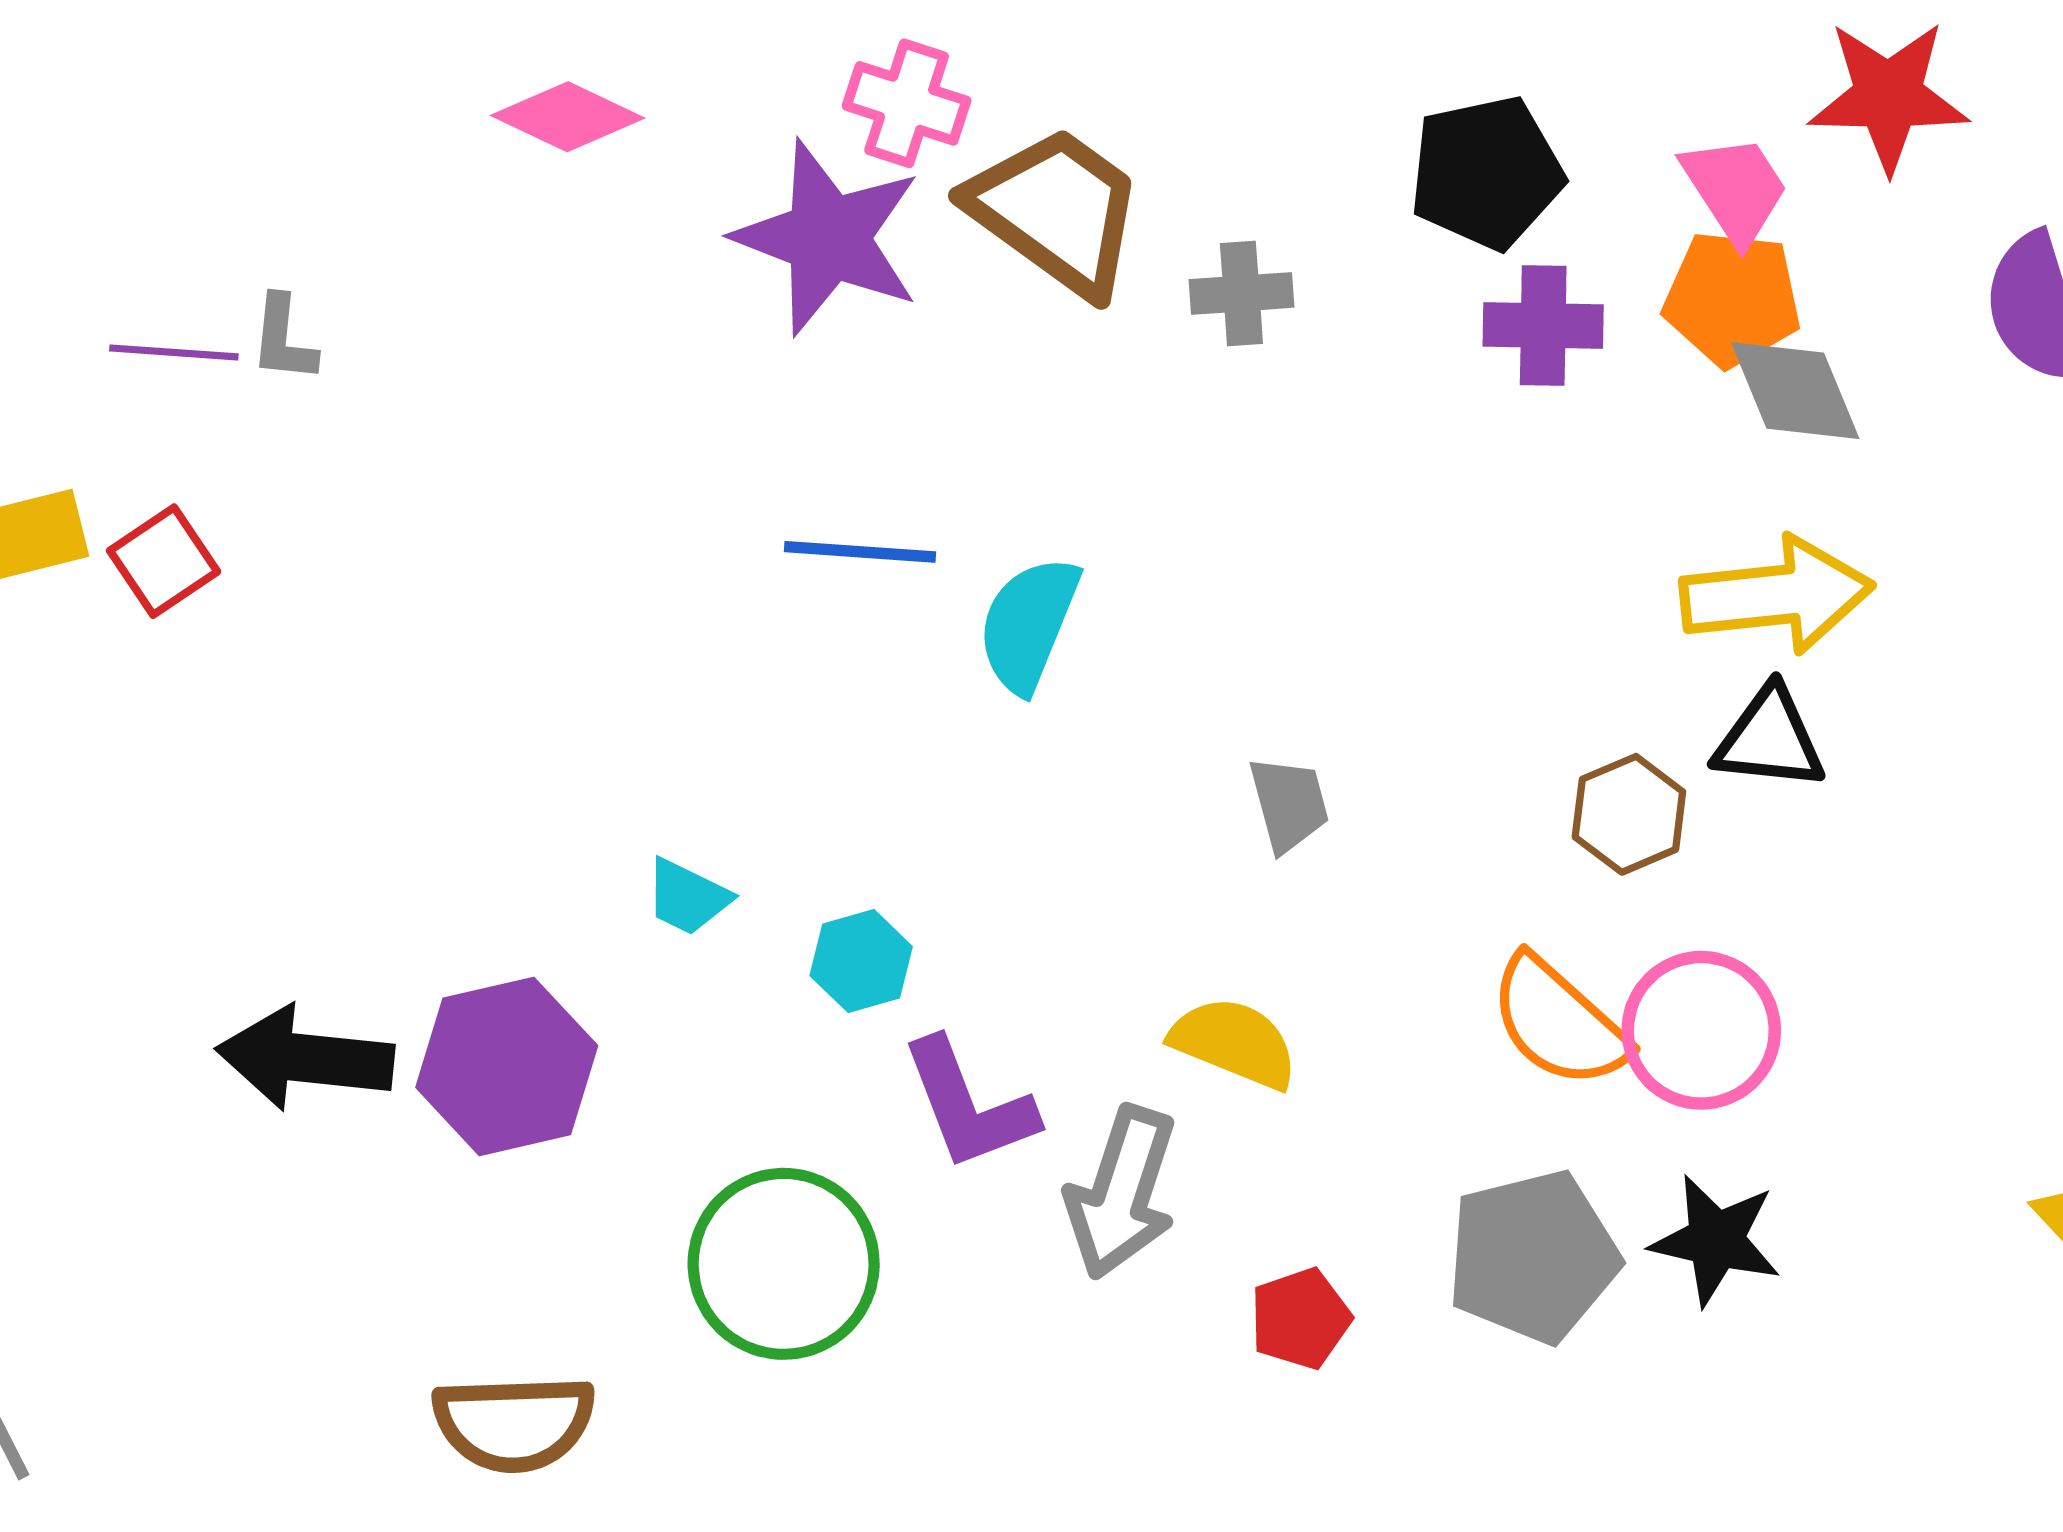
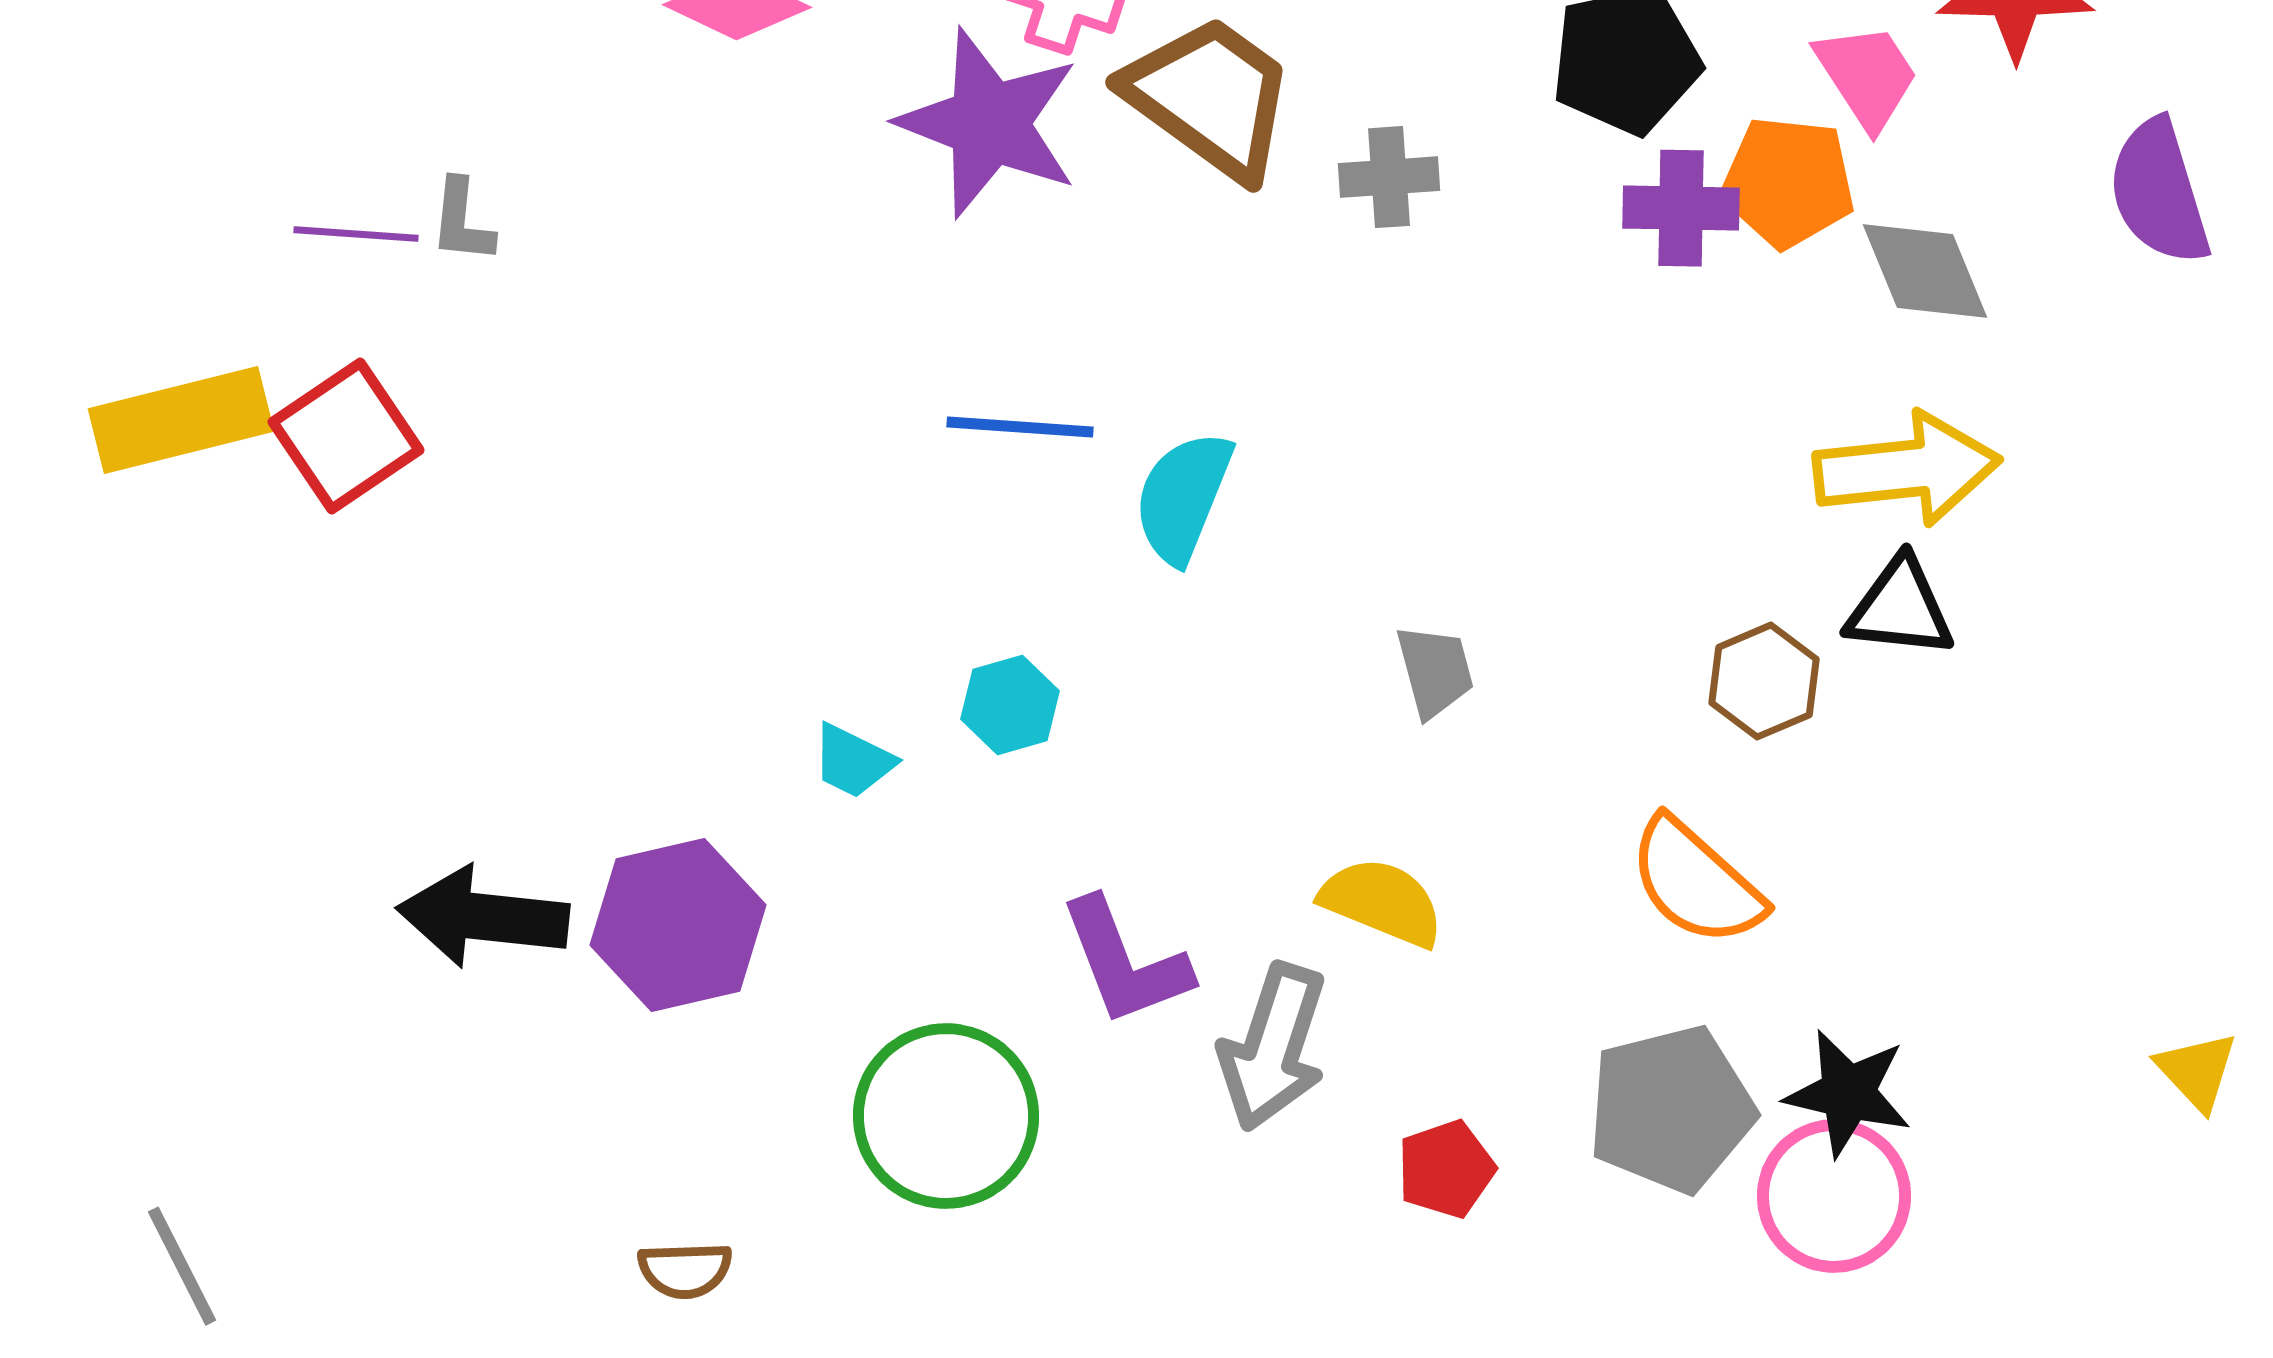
orange pentagon: (1732, 299) -> (1788, 182), moved
red square: (164, 561) -> (346, 436), size x1.4
cyan hexagon: (861, 961) -> (1010, 705), moved
pink circle: (1701, 1030) -> (1834, 1196), moved
brown semicircle: (514, 1423) -> (685, 1270), size x0.6

